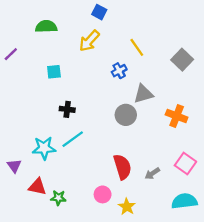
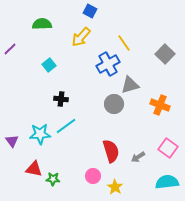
blue cross: (119, 71) -> (108, 64), size x1.6
cyan square: (54, 72) -> (49, 65), turned -32
purple triangle: (14, 166) -> (12, 141), moved

